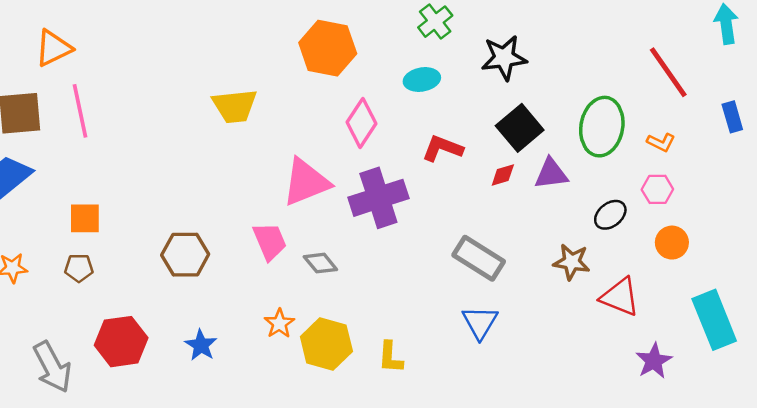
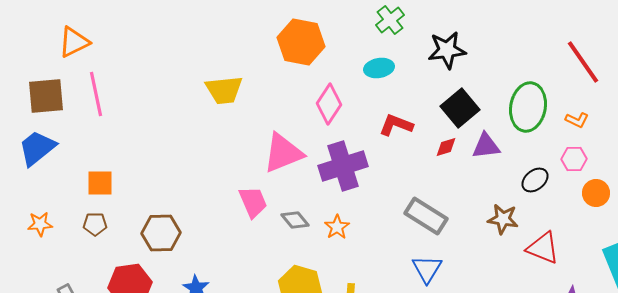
orange circle: (672, 243) -> (596, 193), moved
brown hexagon: (185, 255) -> (161, 233), moved
orange star: (279, 323) -> (337, 227), moved

